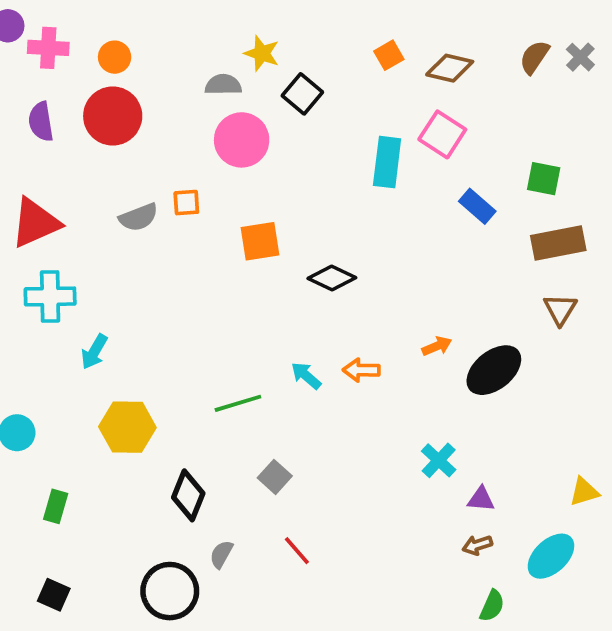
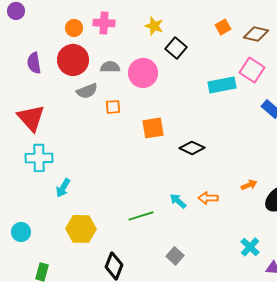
pink cross: (48, 48) -> (104, 23), moved
gray semicircle: (223, 85) -> (110, 67), moved
cyan rectangle: (387, 162) -> (222, 85), turned 72
gray semicircle: (138, 217) -> (87, 91), moved
red triangle: (35, 223) -> (31, 118), turned -48
gray square: (275, 477) -> (175, 256), moved

